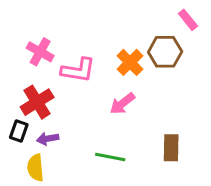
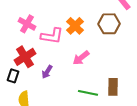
orange cross: (130, 62) -> (75, 26), moved
purple arrow: (48, 139) -> (47, 72), moved, turned -48
green line: (110, 157) -> (88, 93), moved

